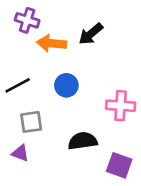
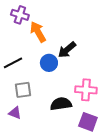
black arrow: (91, 34) -> (67, 50), moved
orange arrow: (51, 43) -> (38, 32), turned 55
pink cross: (121, 106) -> (86, 90), moved

